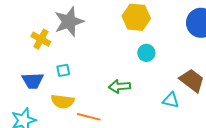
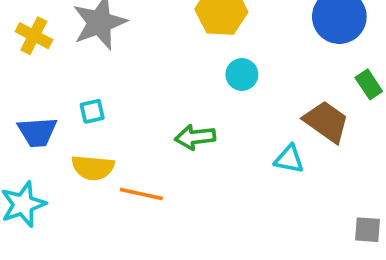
yellow cross: (41, 39) -> (34, 36), moved

